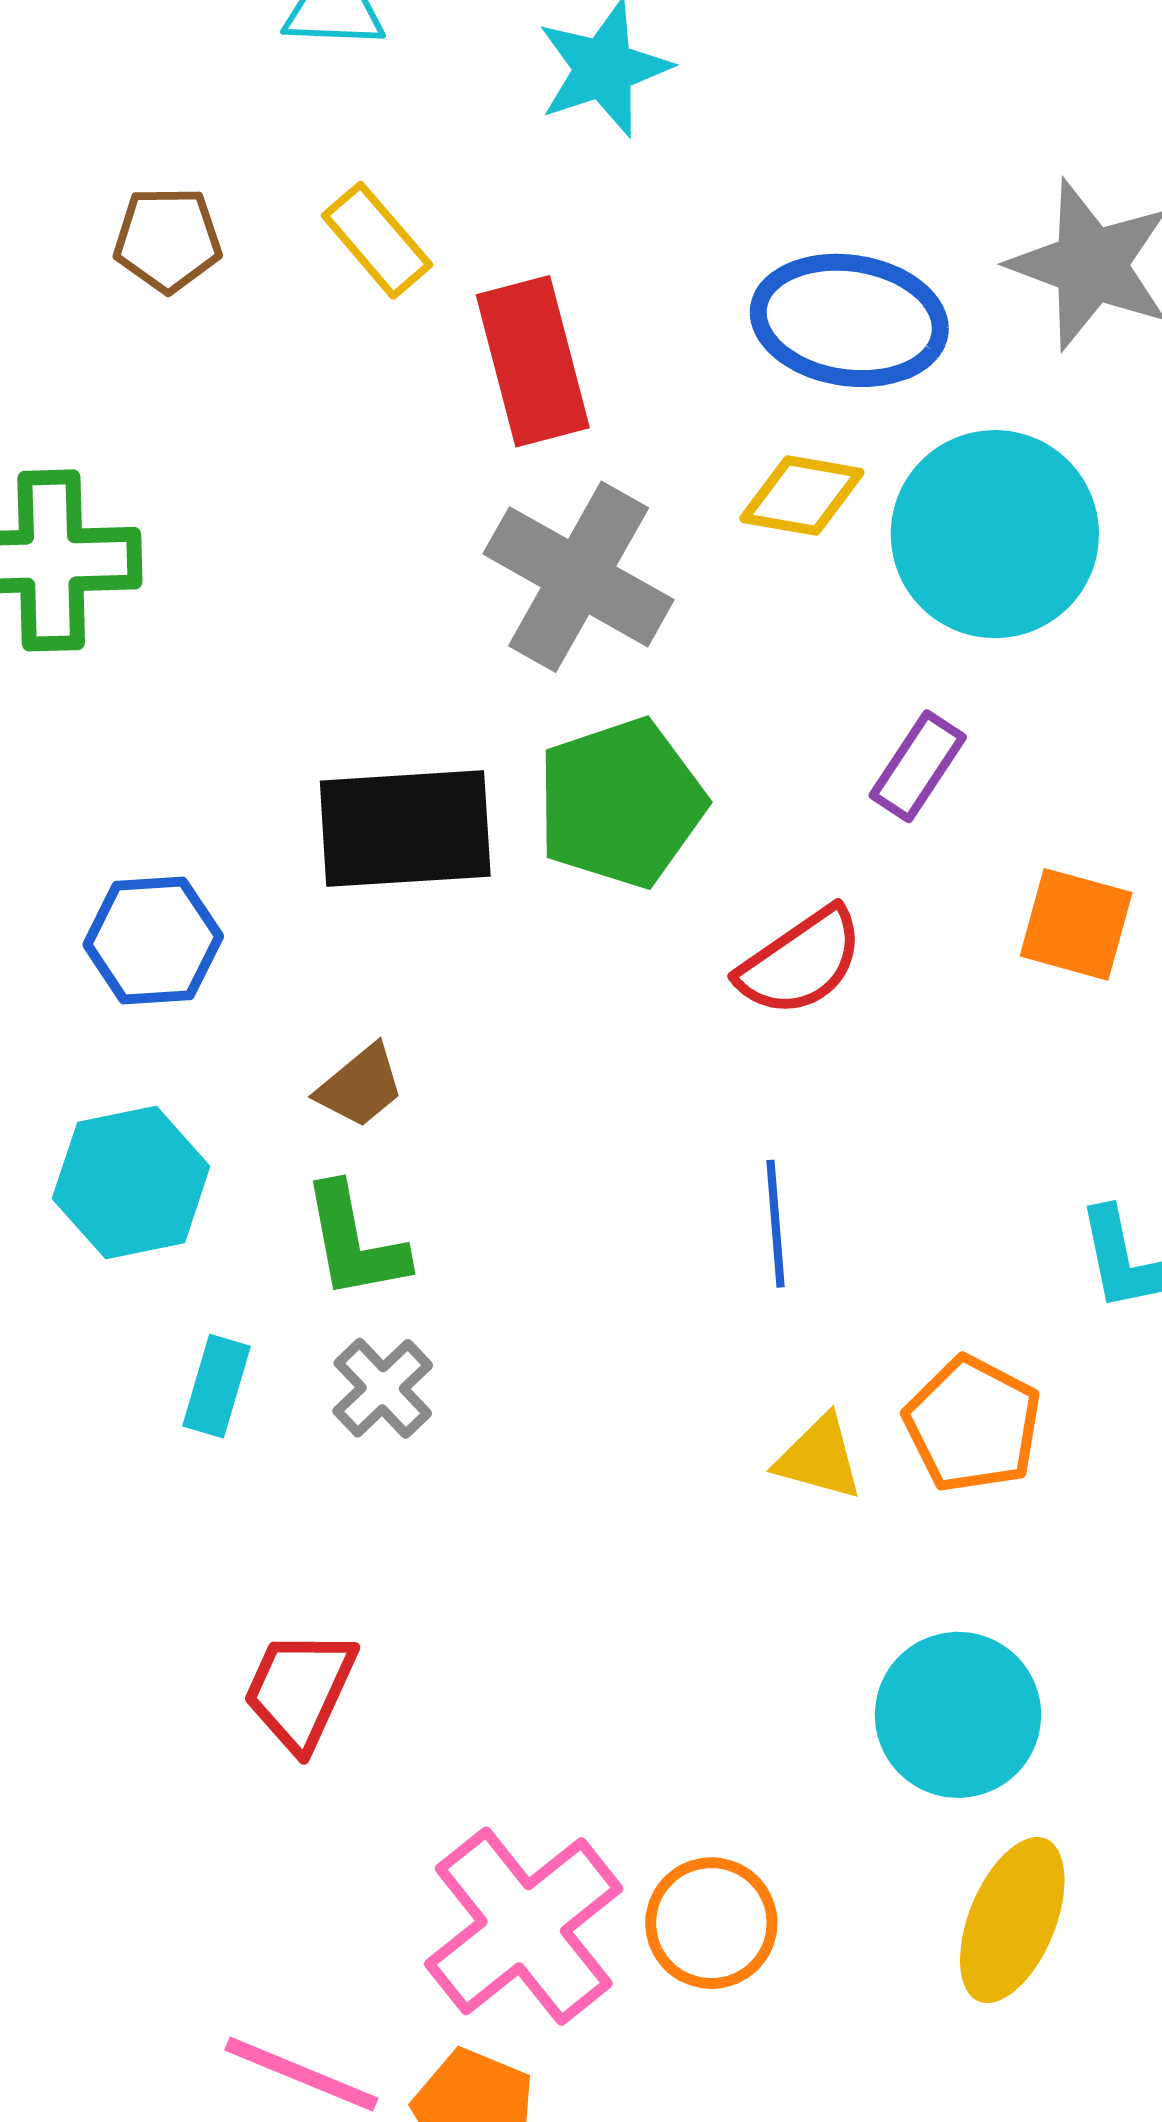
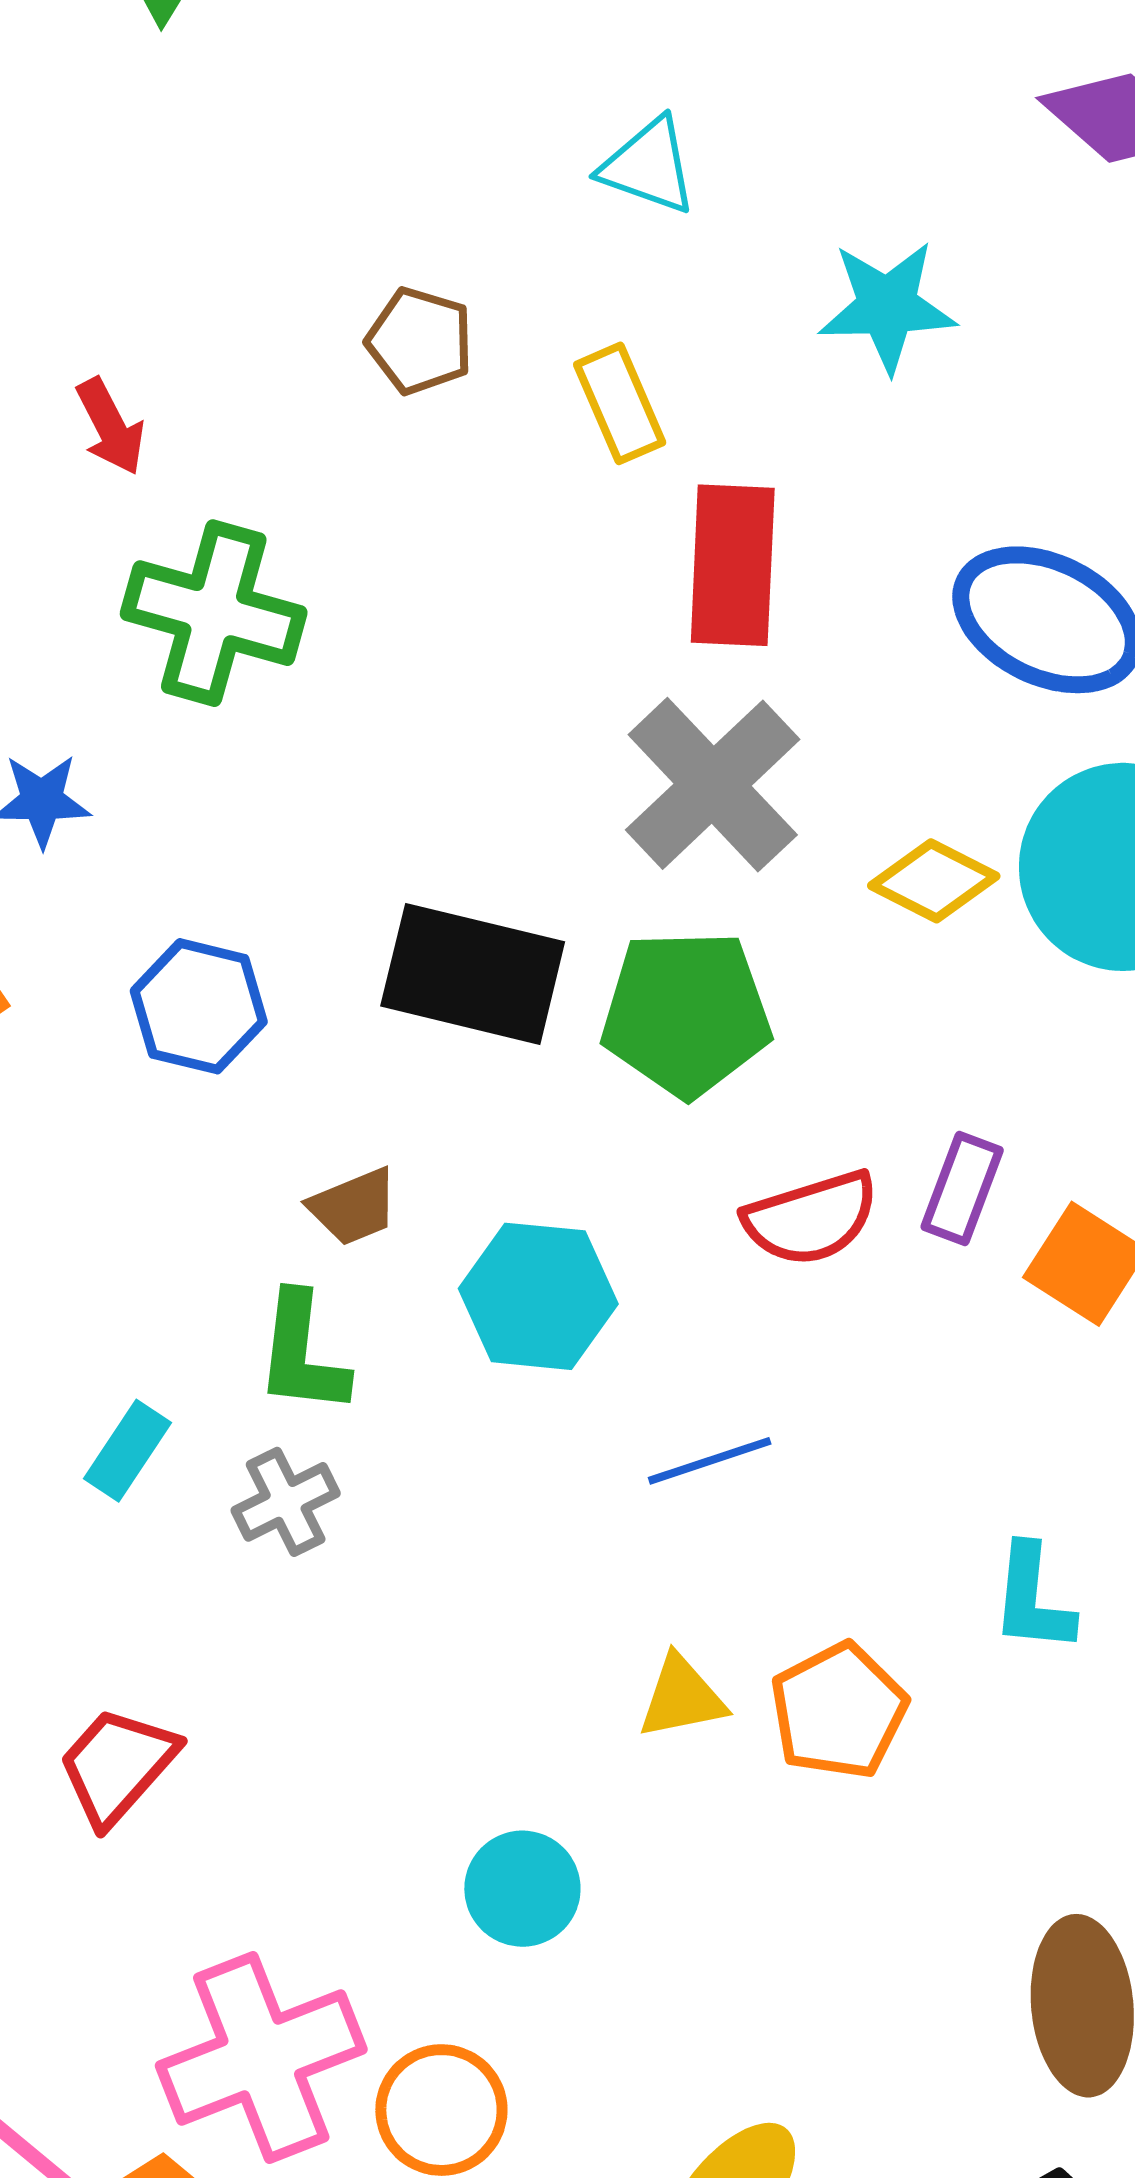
yellow diamond: (802, 496) -> (934, 881), moved
purple rectangle: (918, 766) -> (962, 1189), moved, turned -30
cyan hexagon: (131, 1183) -> (538, 1296), moved
blue line: (775, 1224) -> (710, 1461), turned 59
yellow triangle: (819, 1458) -> (682, 1697), turned -44
cyan circle: (958, 1715) -> (522, 1889), moved, size x0.7

